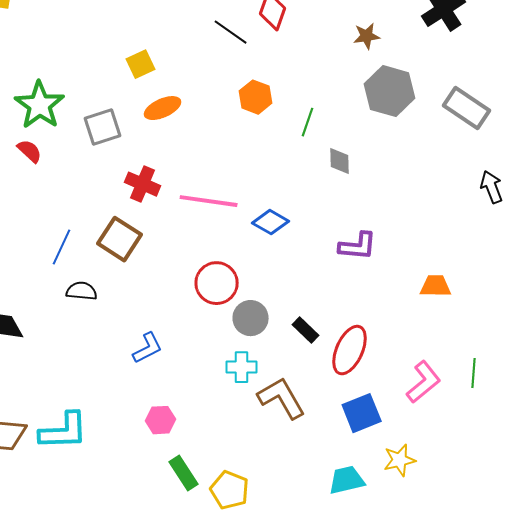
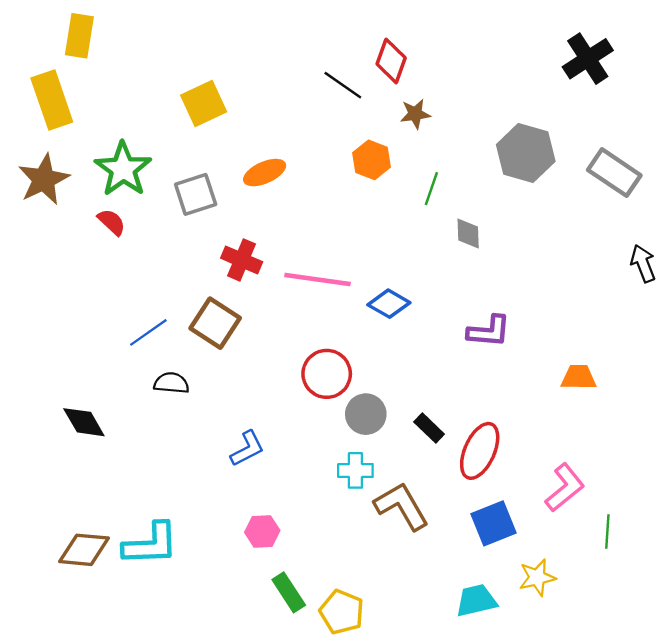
brown star: (367, 36) -> (415, 114), moved
yellow square: (141, 64) -> (204, 104), moved, size x1.4
blue line: (62, 247) -> (148, 332), turned 30
green line: (474, 373) -> (607, 531), moved

